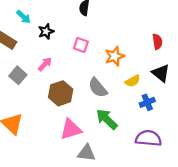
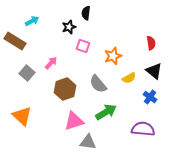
cyan arrow: (24, 17) -> (32, 21), turned -72
black star: (46, 31) -> (69, 27), moved
blue cross: (147, 102) -> (150, 97), moved, turned -32
green arrow: (107, 119) -> (106, 112), turned 105

